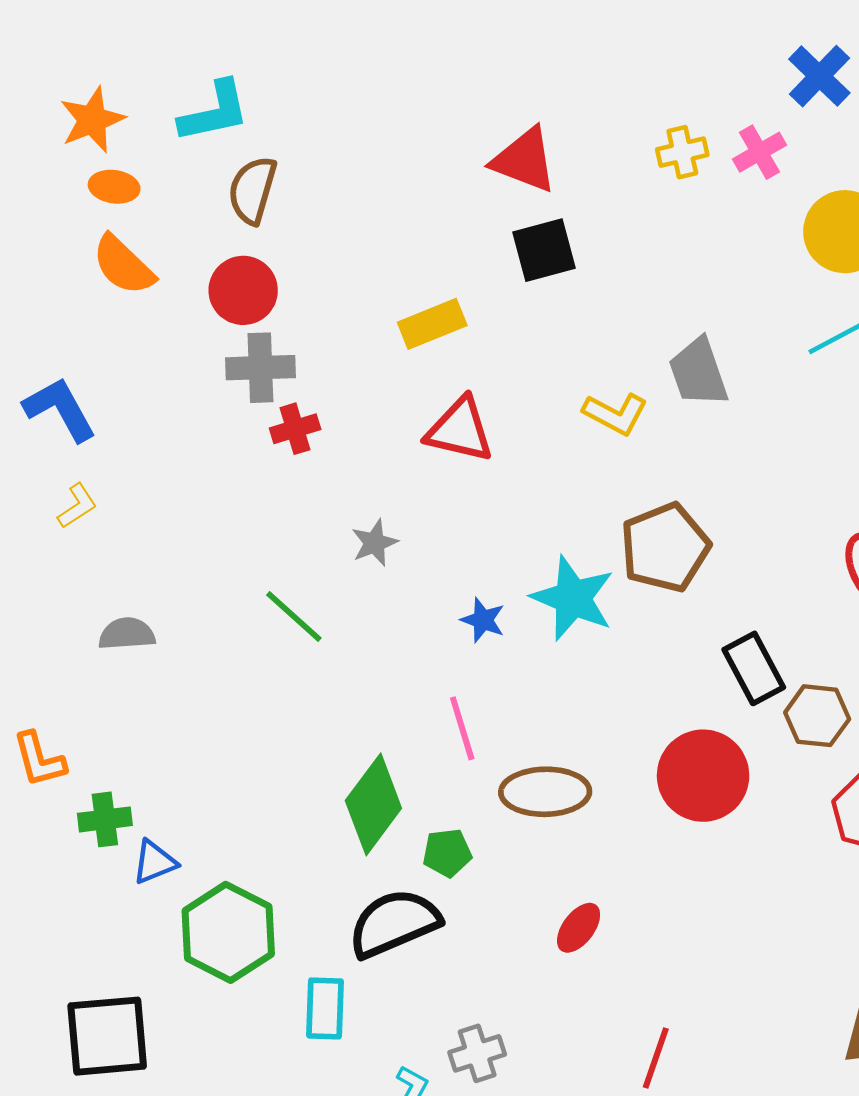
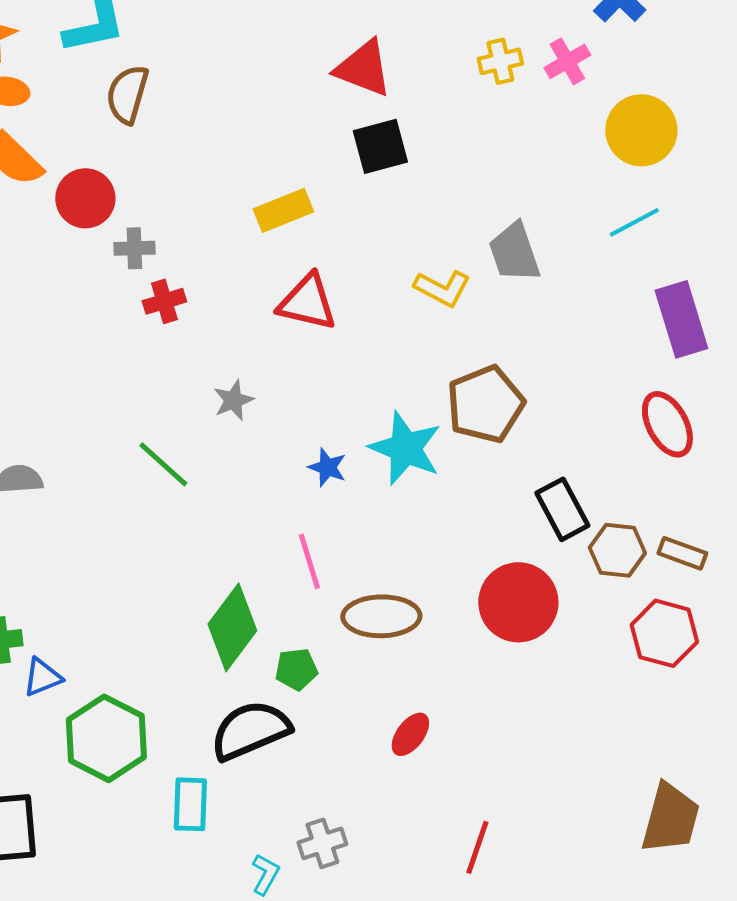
red circle: (243, 290) -> (85, 198), moved
gray cross: (260, 368) -> (134, 248), size x0.7

